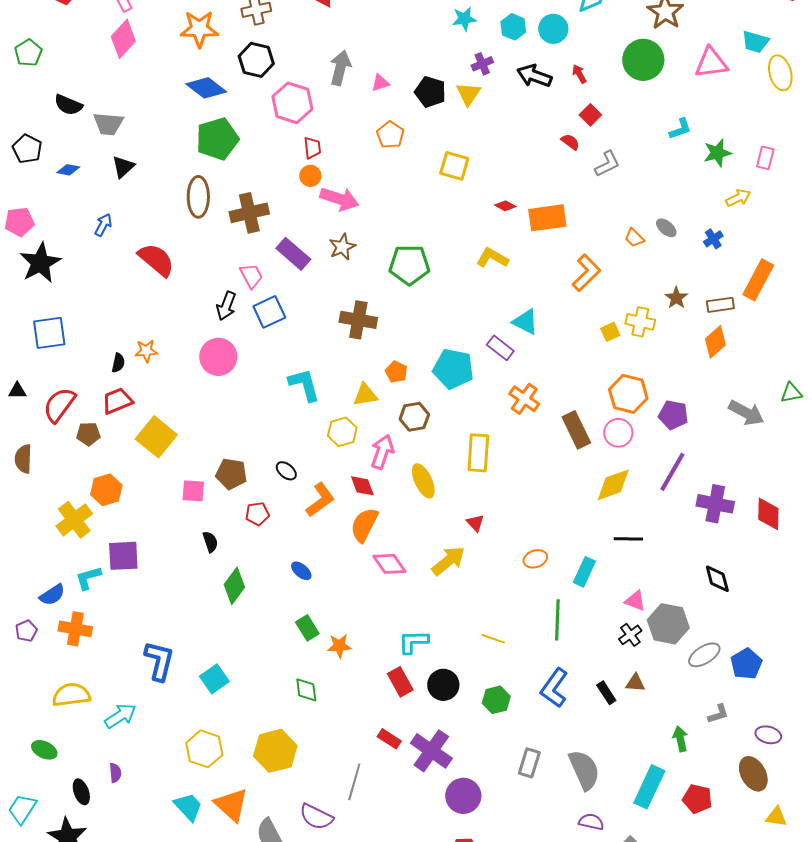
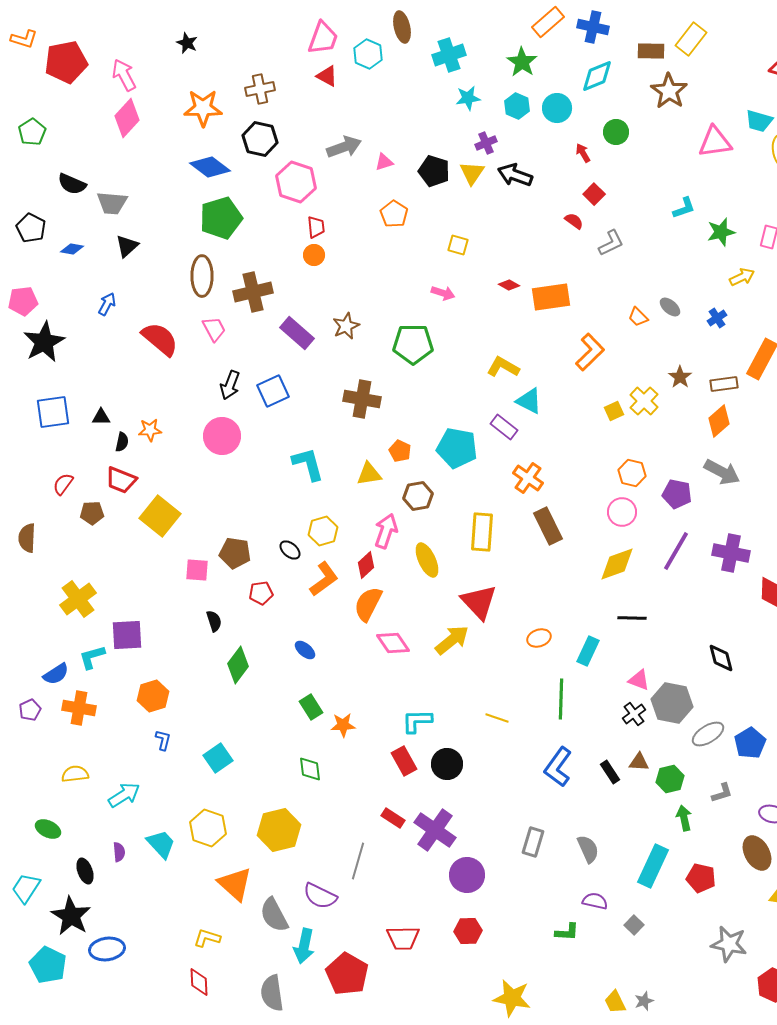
green circle: (643, 60) -> (616, 132), moved, size x0.6
gray arrow: (340, 68) -> (344, 147), turned 56
black arrow: (534, 76) -> (515, 175), moved
yellow square: (454, 166) -> (458, 245), size x0.7
pink arrow: (339, 199) -> (443, 293), moved, size x0.6
yellow L-shape: (492, 258) -> (503, 367), moved
pink trapezoid: (251, 276) -> (214, 329), moved
yellow cross: (640, 322) -> (644, 401), turned 32
black triangle: (17, 391) -> (101, 417), moved
orange hexagon: (628, 394) -> (632, 473), size x0.7
red trapezoid: (117, 401) -> (121, 480), turned -136
red semicircle: (59, 405) -> (63, 484), size x0.6
gray arrow: (746, 413) -> (722, 472), moved
brown rectangle: (576, 430) -> (548, 526), moved
yellow hexagon: (342, 432) -> (323, 531), moved
red diamond: (362, 486) -> (366, 565), turned 68
orange hexagon: (106, 490) -> (153, 696), moved
purple cross: (715, 504) -> (731, 553), moved
red triangle: (475, 523) -> (479, 602), size x2.0
blue L-shape: (159, 661) -> (163, 740), size x0.5
yellow semicircle: (71, 695) -> (75, 774), size x0.7
green hexagon: (496, 700) -> (670, 779), moved
gray semicircle: (584, 770) -> (588, 849), size x0.7
cyan trapezoid: (188, 807) -> (161, 844), moved

